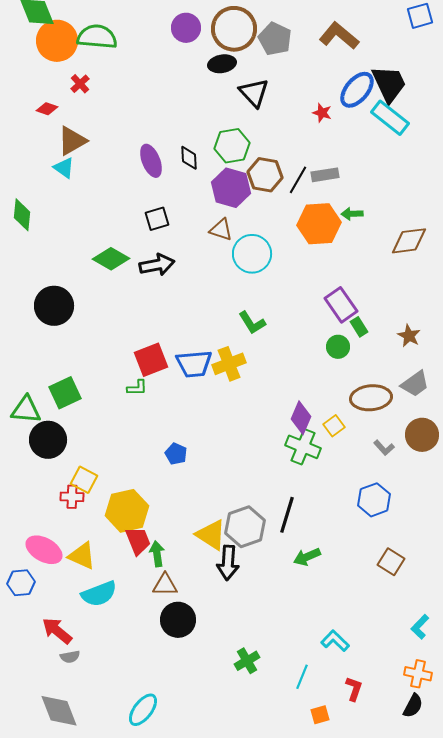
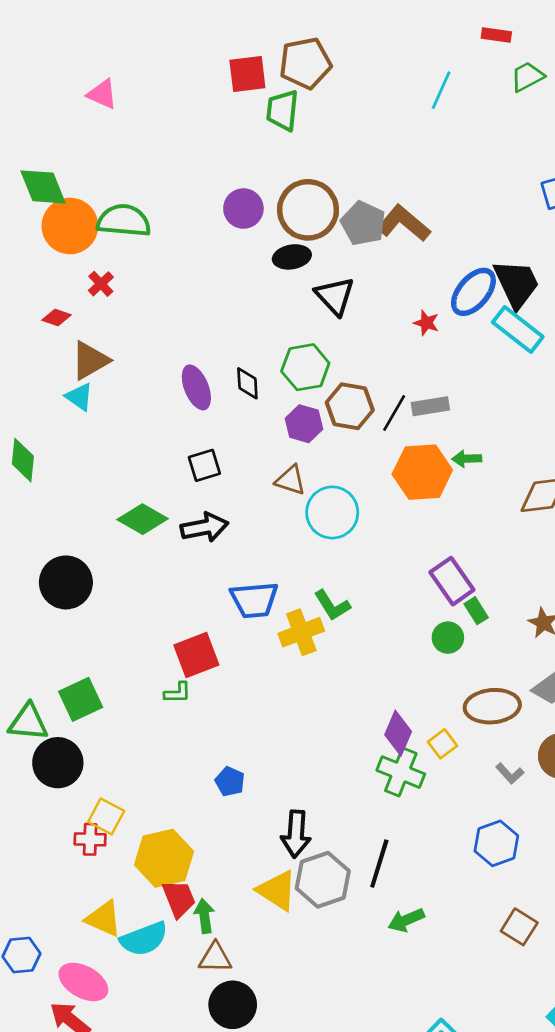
brown L-shape: (339, 36) -> (404, 223), moved
purple hexagon: (231, 188) -> (304, 424), size x0.7
blue trapezoid: (194, 364) -> (254, 600), moved
yellow cross: (229, 364) -> (301, 632), moved
pink ellipse: (44, 550) -> (83, 982), moved
black arrow: (228, 563) -> (296, 834), moved
cyan semicircle: (99, 594) -> (144, 939), moved

